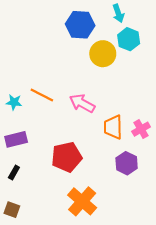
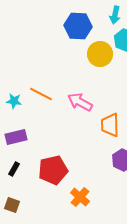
cyan arrow: (118, 13) -> (115, 15), turned 30
red pentagon: (67, 157) -> (53, 170), moved
orange cross: (82, 201) -> (80, 197), size x0.7

